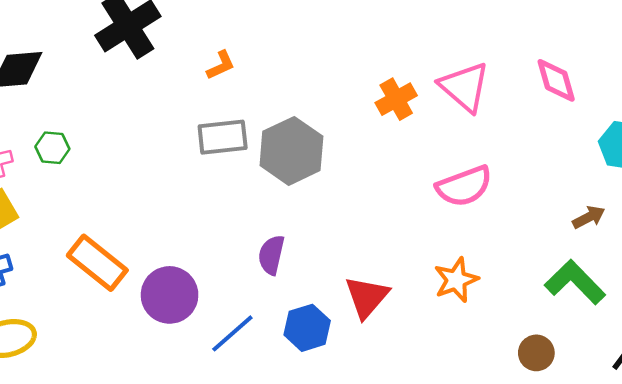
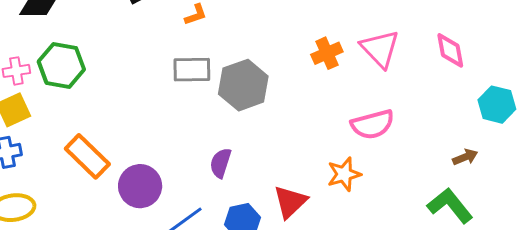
green hexagon: (52, 148) -> (61, 65), size x1.8
orange star: (456, 280) -> (344, 174), moved

